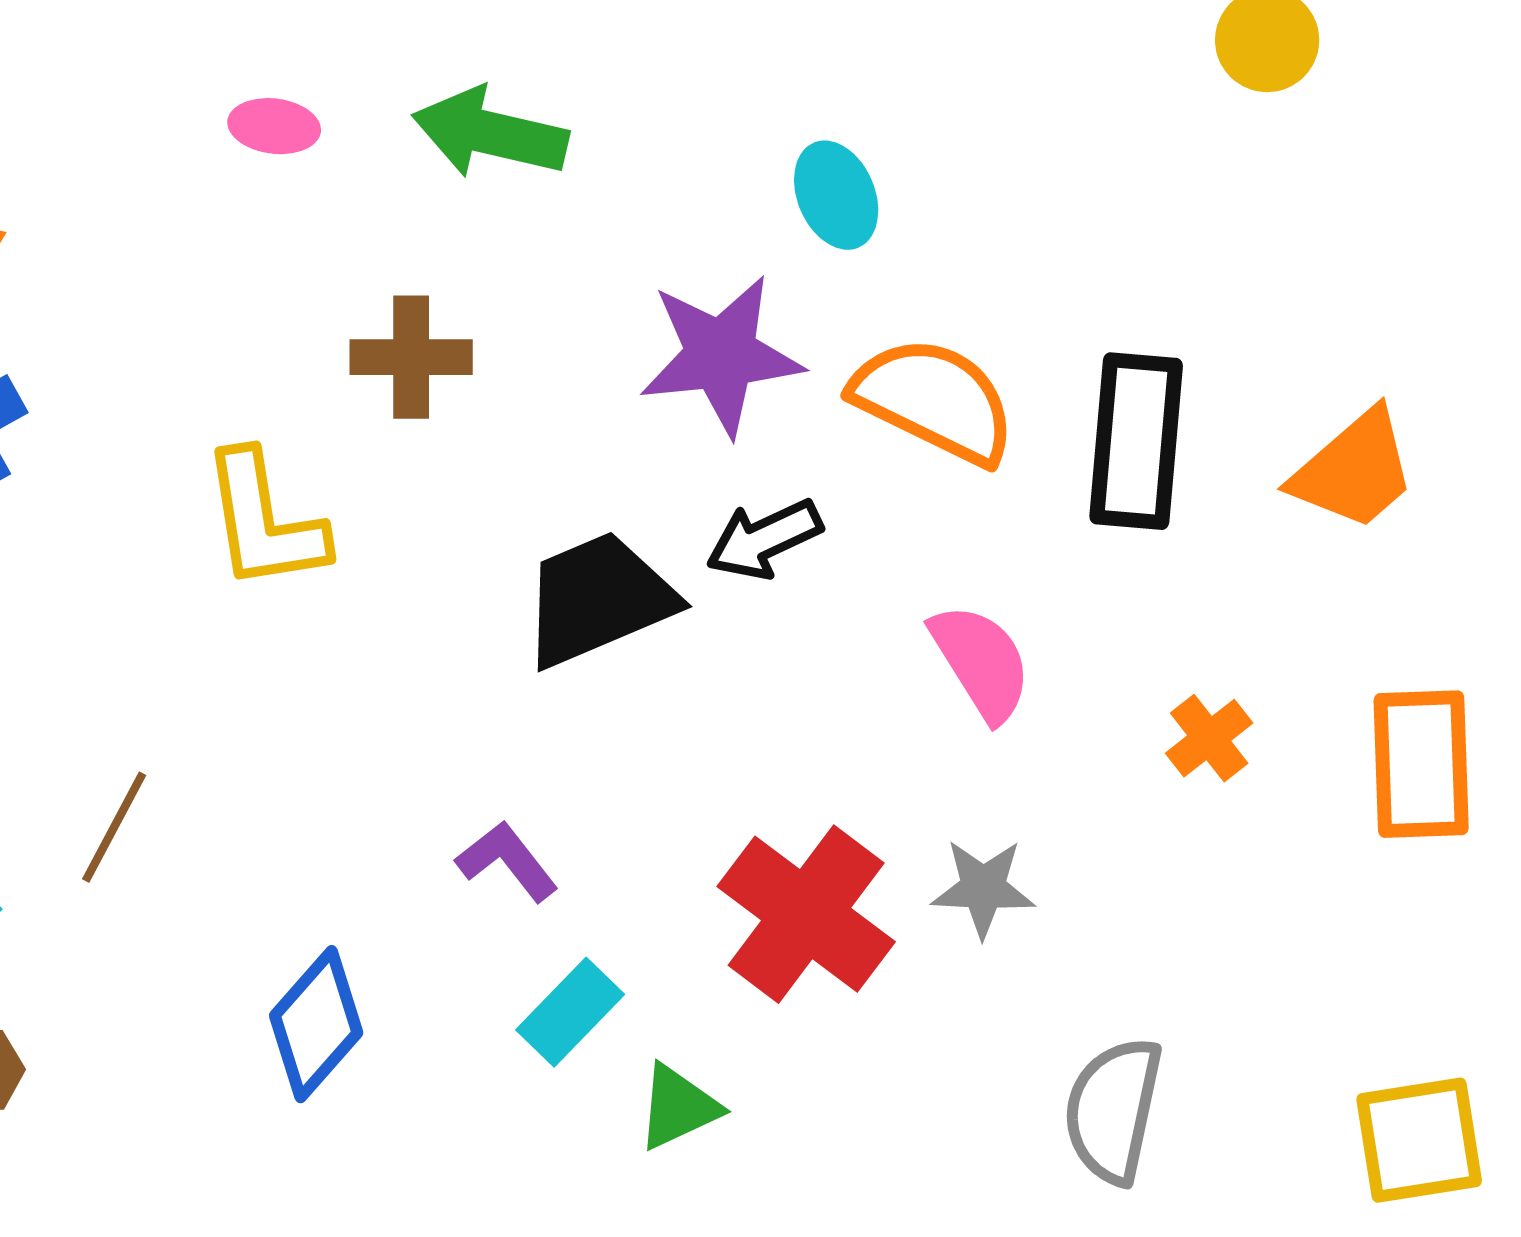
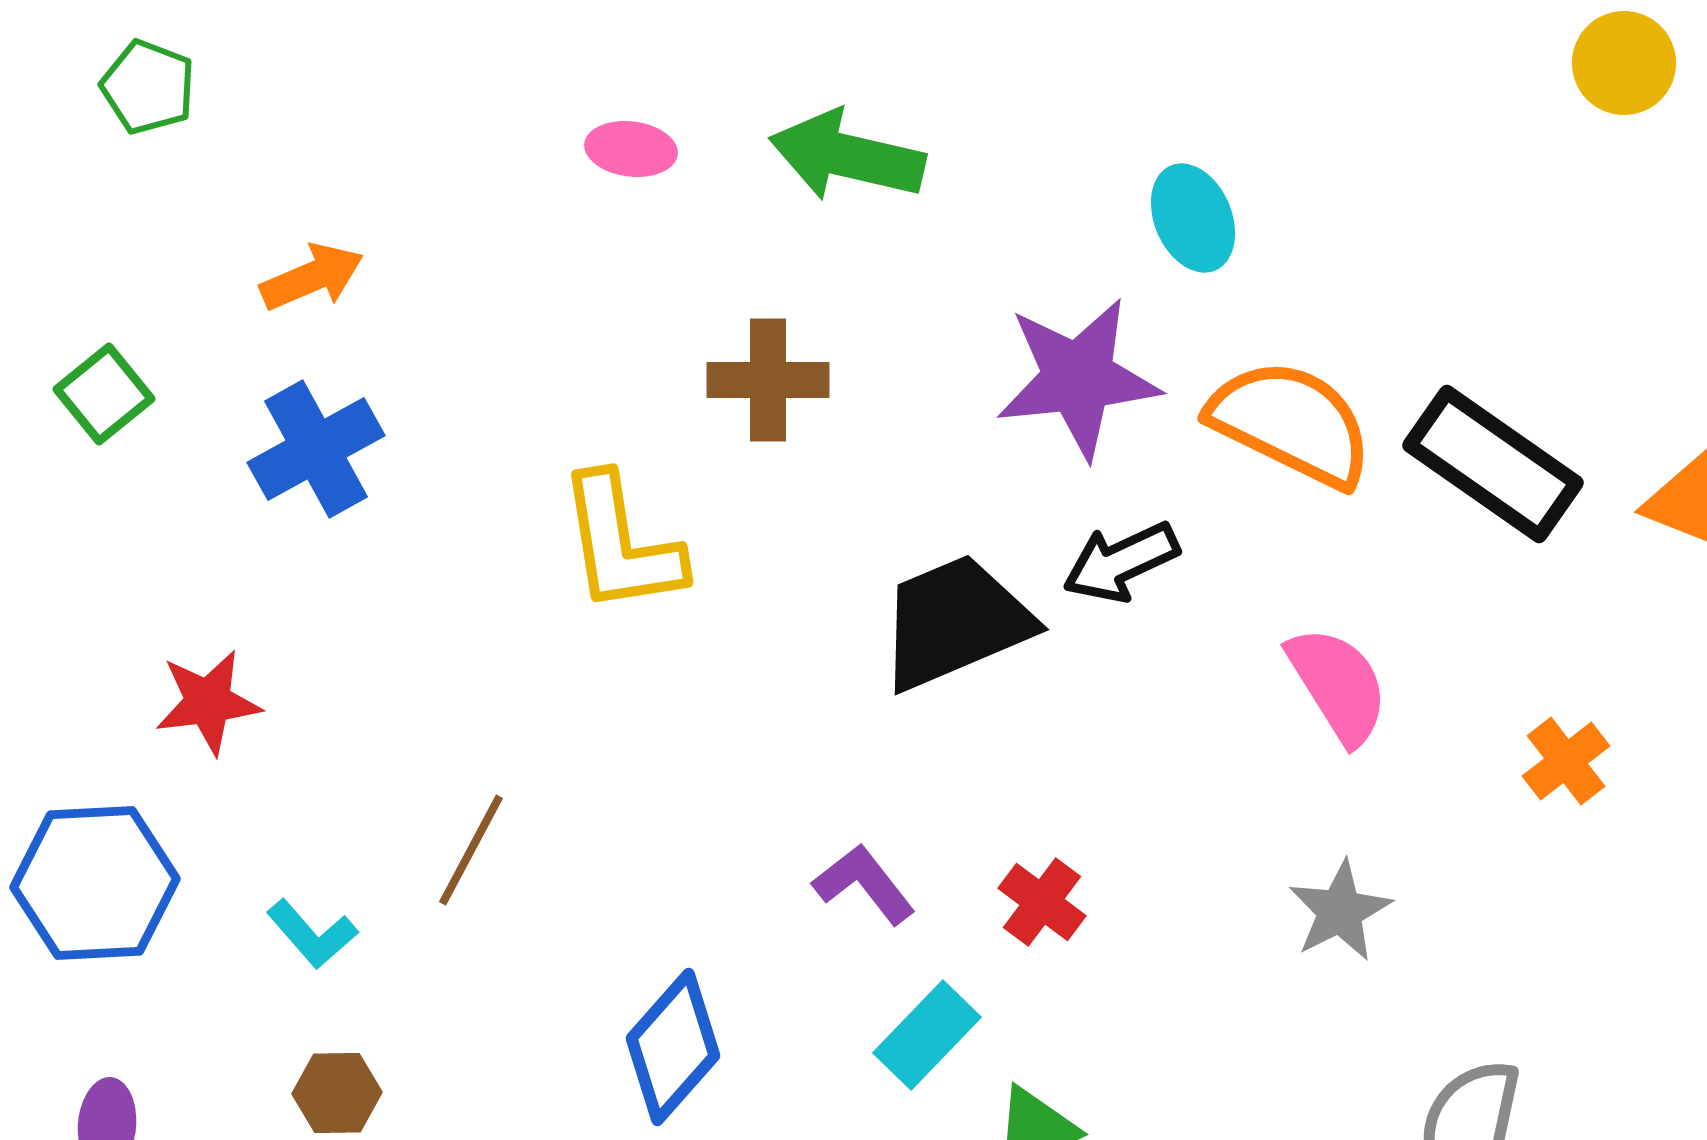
black rectangle: (1136, 441) -> (1493, 464), turned -60
gray star: (983, 888) -> (1340, 911), turned -30
red cross: (806, 914) -> (1042, 902), moved, size x0.5

